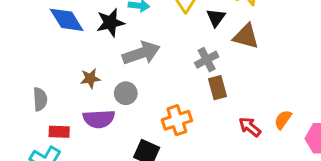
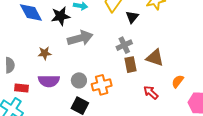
brown triangle: (246, 36) -> (155, 58), moved
gray circle: (126, 93) -> (79, 80), moved
orange semicircle: (283, 120) -> (178, 81), moved

